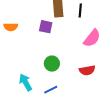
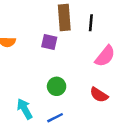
red semicircle: (87, 70) -> (99, 95), turned 42

